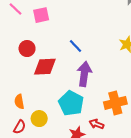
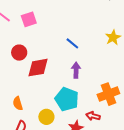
blue line: (75, 46) -> (72, 43), moved
purple arrow: (84, 74) -> (76, 70), size x0.7
yellow circle: (39, 119) -> (46, 117), moved

